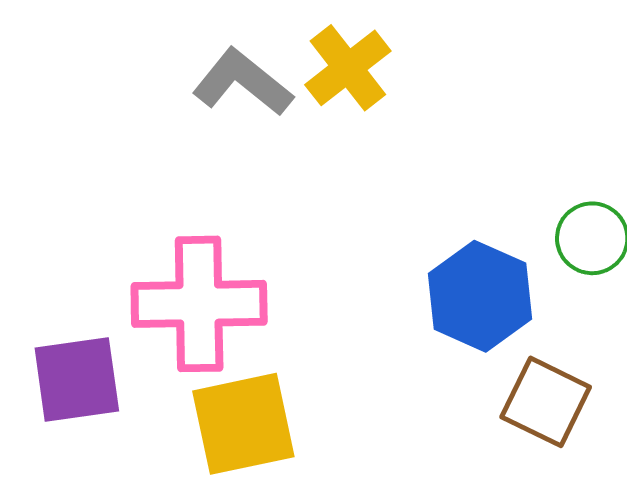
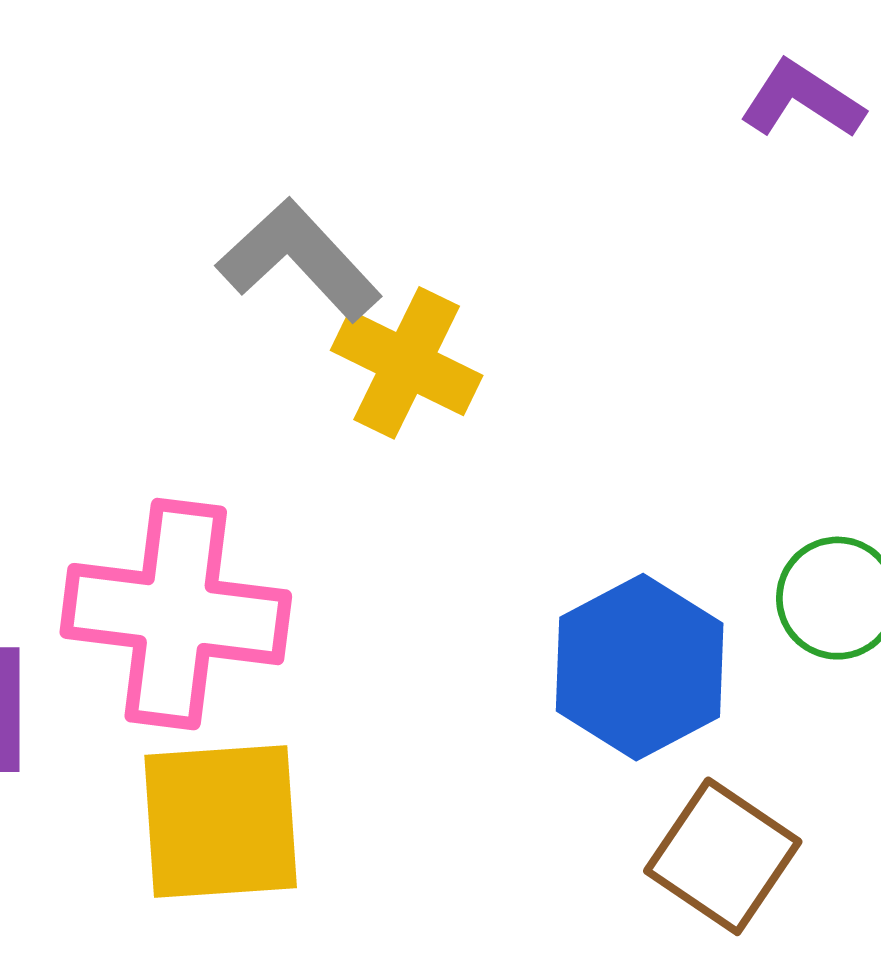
yellow cross: (348, 68) -> (407, 363), moved, turned -34

